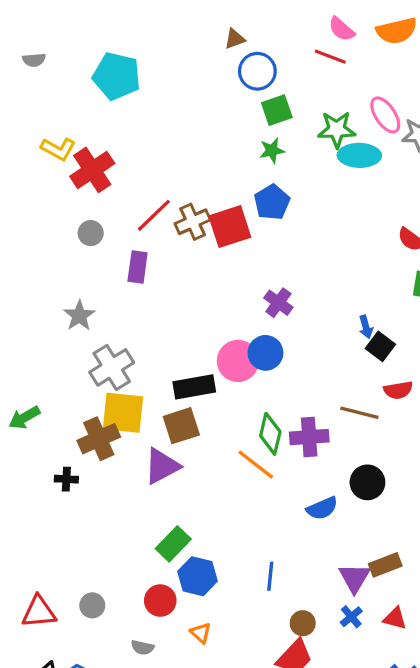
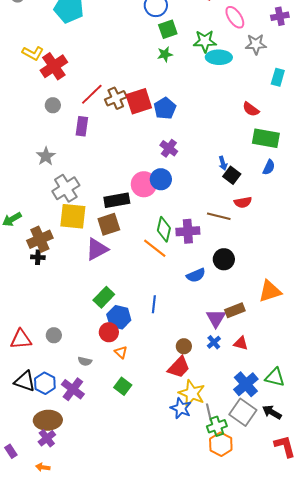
pink ellipse: (385, 115) -> (235, 17), moved
blue pentagon: (272, 202) -> (165, 108), moved
brown cross: (99, 439) -> (40, 239), moved
blue line: (270, 576) -> (154, 304), moved
red circle: (160, 601) -> (109, 332), moved

